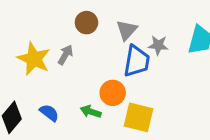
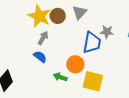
gray triangle: (127, 30) -> (80, 12), moved
yellow star: (34, 59) -> (39, 16), moved
blue semicircle: (49, 113) -> (40, 57), moved

